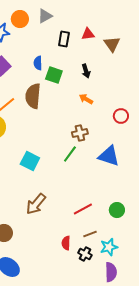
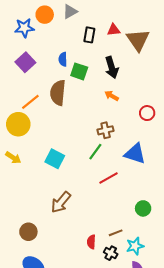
brown triangle: (112, 44) -> (138, 40), size x1.4
black arrow: (86, 71) -> (112, 67), size x1.5
red line: (83, 209) -> (109, 178), moved

